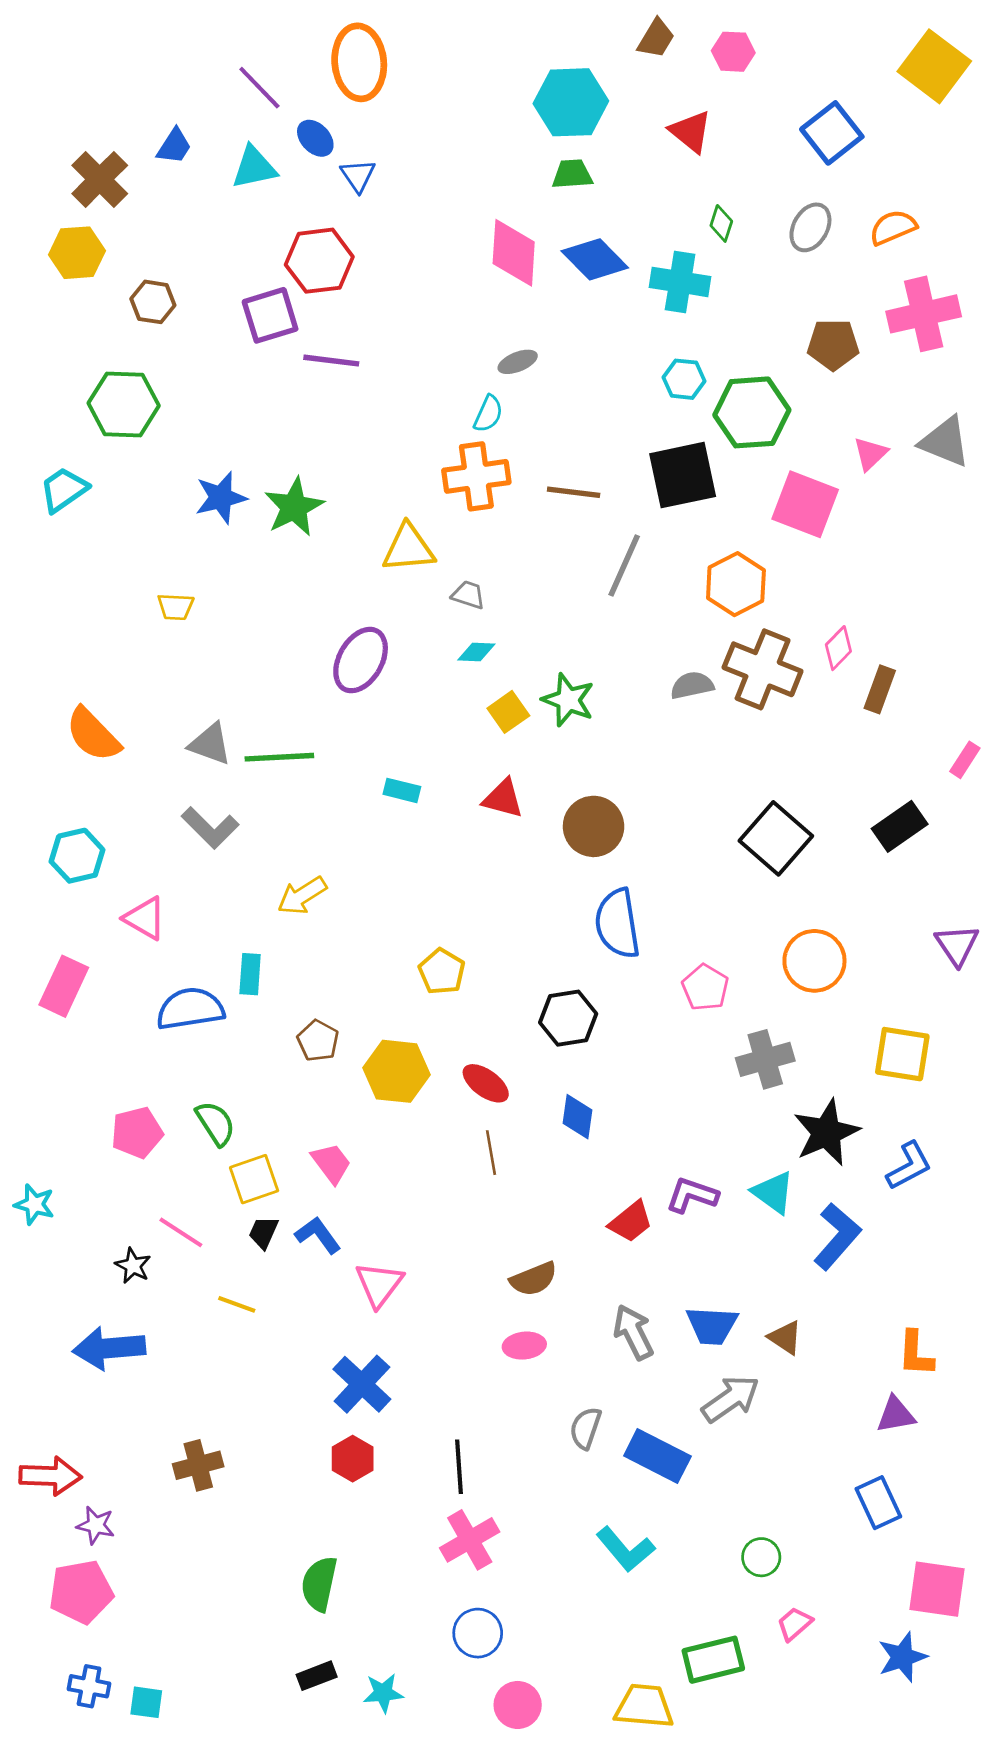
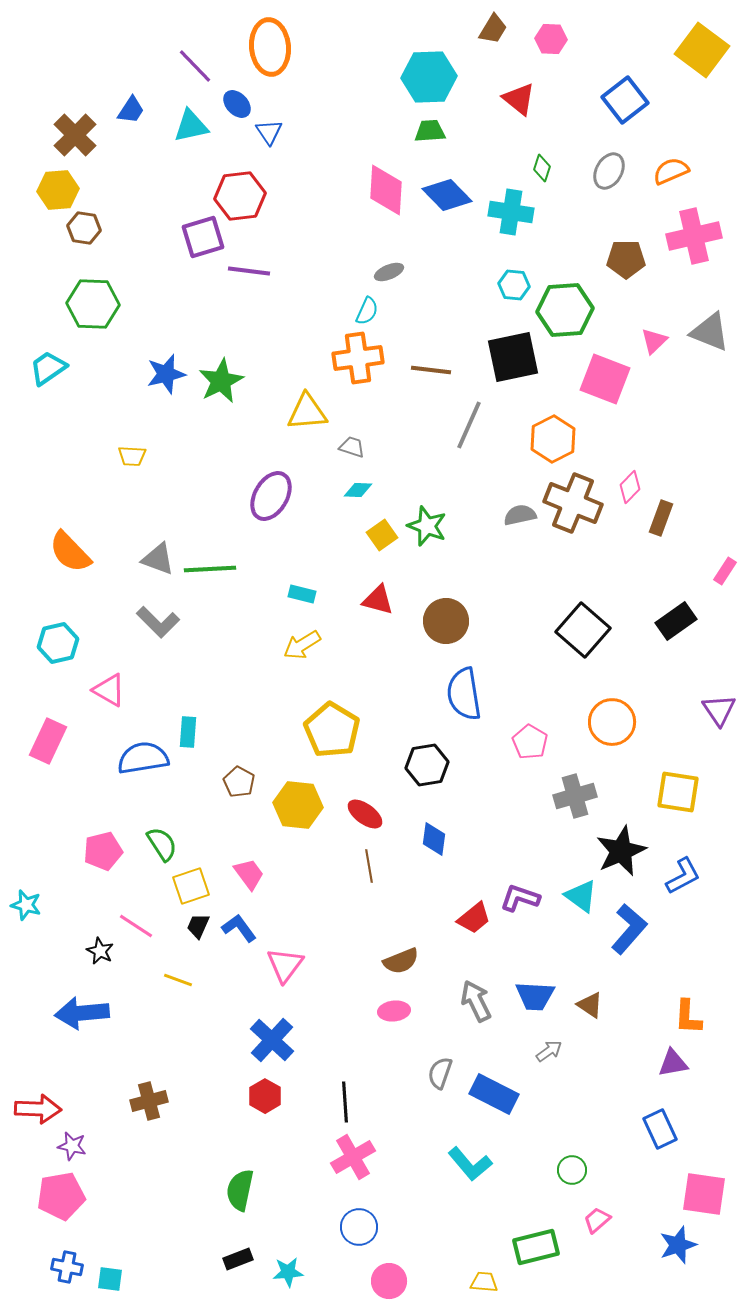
brown hexagon: (153, 302) -> (84, 228), moved
yellow arrow: (302, 896) -> (302, 645), moved
yellow pentagon: (442, 972) -> (332, 730), size x1.6
gray arrow: (731, 1399) -> (549, 1051), size x0.6
yellow trapezoid: (644, 1706) -> (484, 1282), size x0.6

